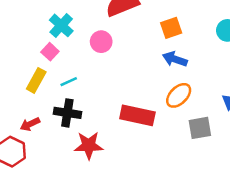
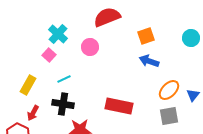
yellow rectangle: (36, 80) -> (28, 85), moved
orange ellipse: (179, 95) -> (169, 90), moved
red arrow: (30, 124) -> (33, 113), turned -35

